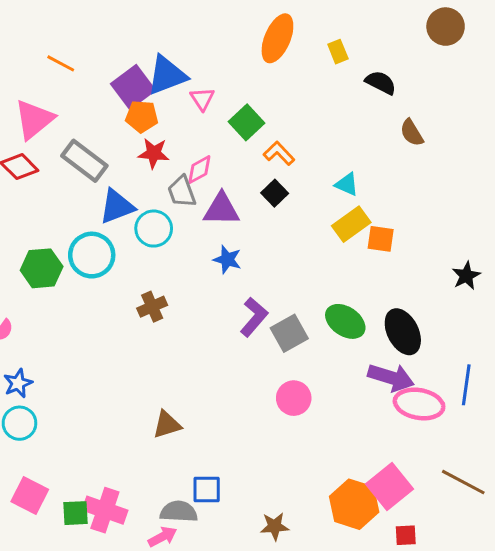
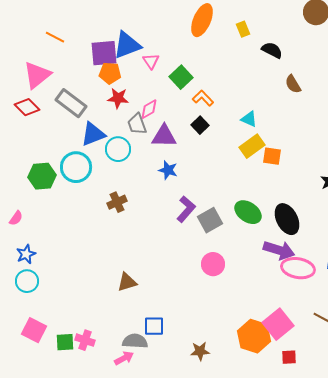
purple square: (133, 87) -> (104, 53), turned 32
pink cross: (105, 510) -> (85, 340), size x0.7

